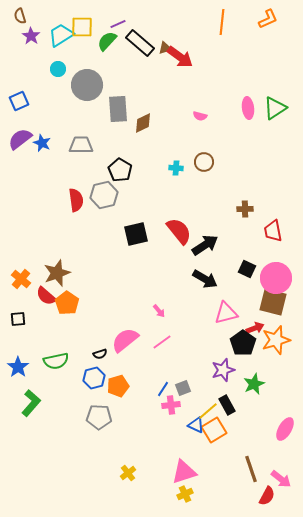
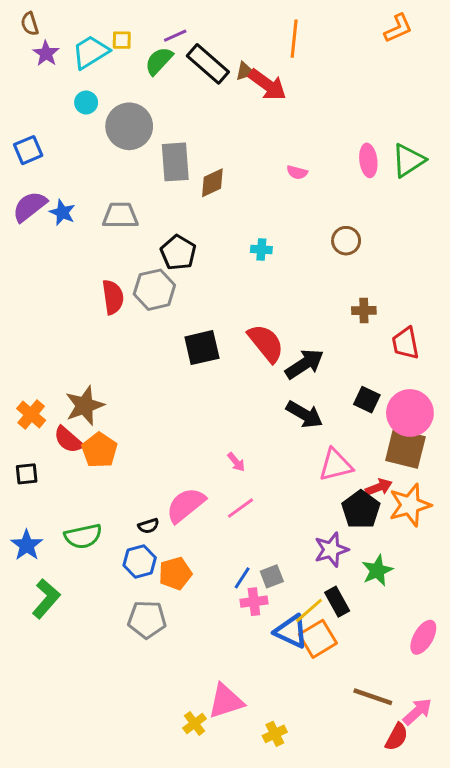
orange line: (222, 22) -> (294, 39), moved
yellow square: (82, 27) -> (122, 40), size x0.6
brown circle: (204, 162) -> (346, 241), moved
blue triangle: (196, 425) -> (291, 631), size x1.4
brown line: (251, 469) -> (373, 697), turned -52
pink triangle: (184, 472) -> (226, 701), moved
yellow cross: (128, 473) -> (195, 723), moved
pink arrow: (281, 479) -> (417, 712), turned -80

